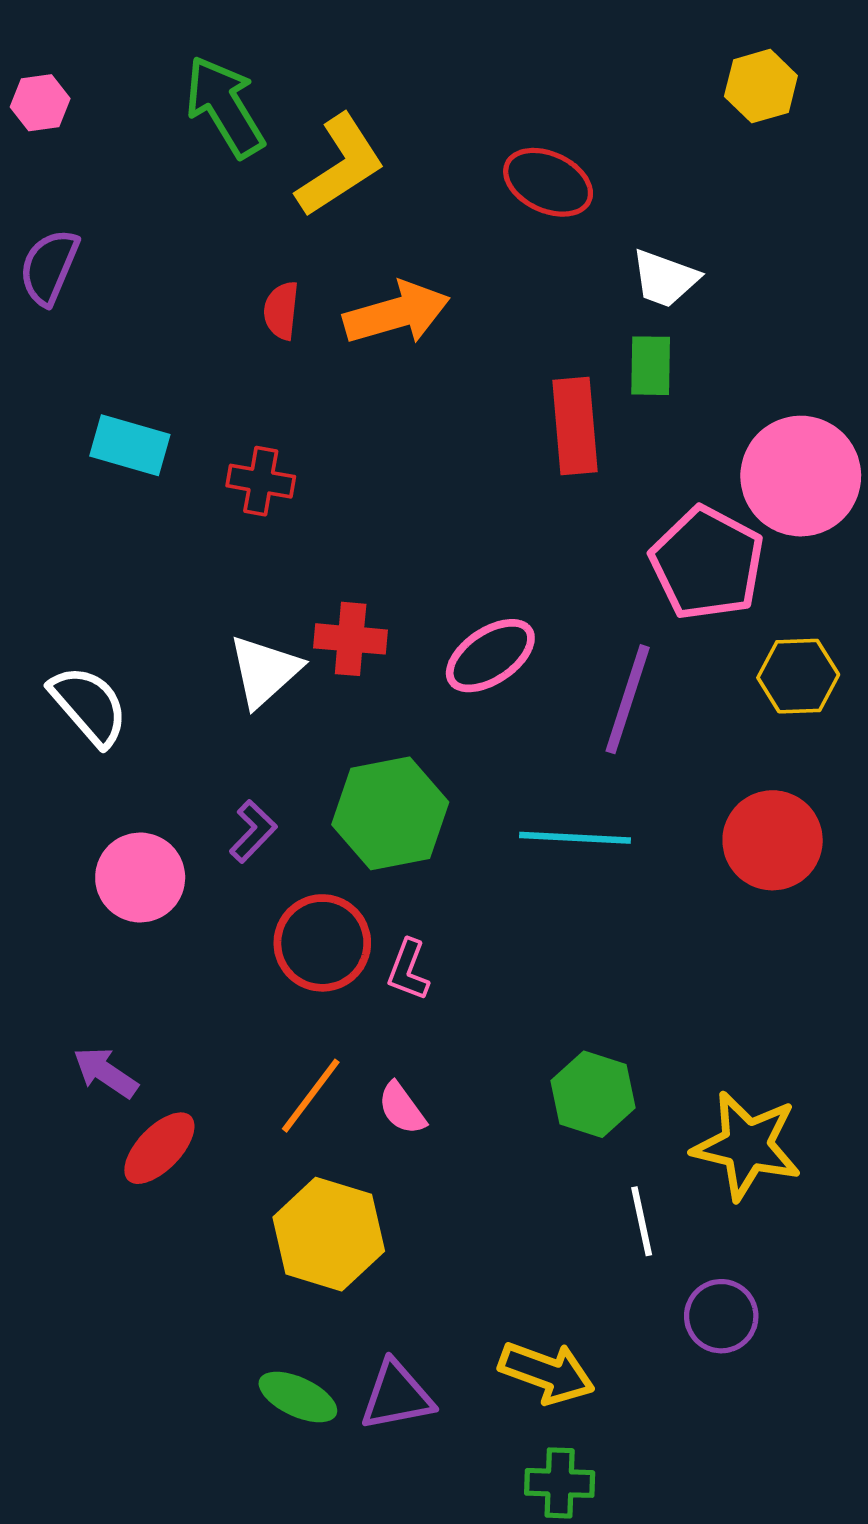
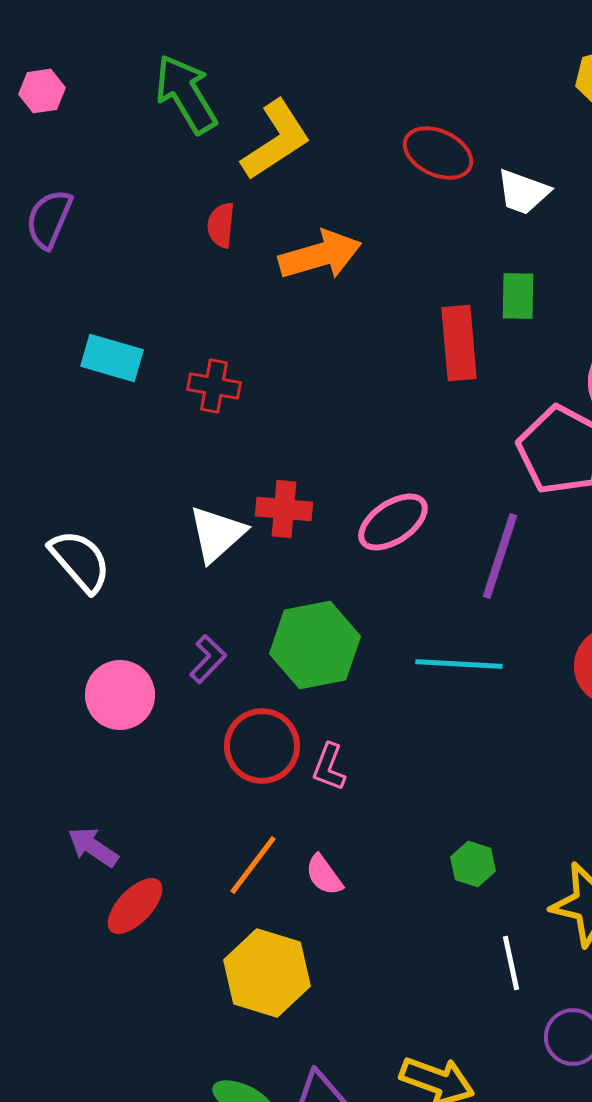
white trapezoid: (665, 278) -> (523, 192), moved
red semicircle: (281, 311) -> (221, 225), moved
green hexagon: (593, 1094) -> (473, 864), size x0.7

